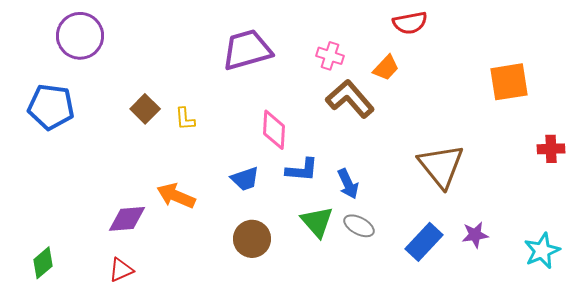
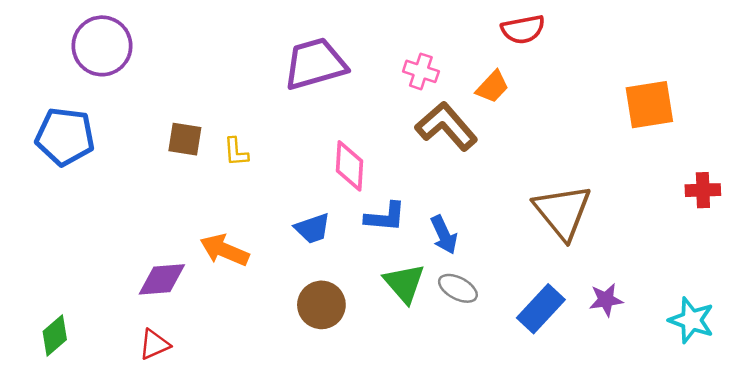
brown square: (145, 109) -> (185, 139), turned -36
cyan star: (542, 251) -> (691, 320), turned -30

